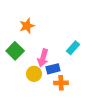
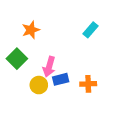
cyan rectangle: (73, 48) -> (91, 30), moved
orange cross: (61, 83) -> (88, 84), moved

